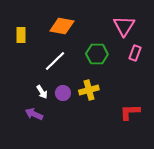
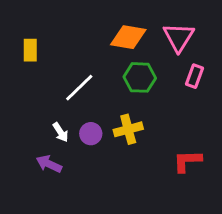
orange diamond: (62, 26) -> (128, 37), moved

